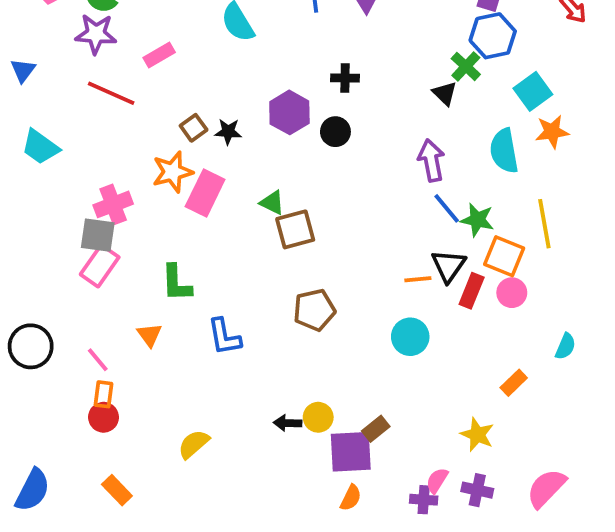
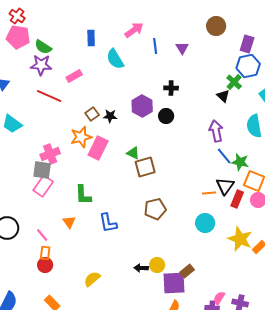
yellow star: (477, 435) -> (240, 239), moved, size x1.4

